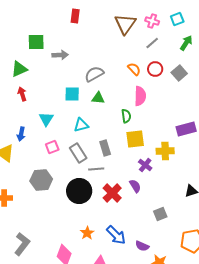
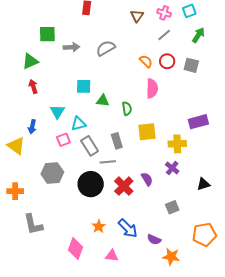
brown triangle: (125, 24) -> (137, 16), size x0.6
gray square: (179, 73) -> (191, 65), turned -35
gray semicircle: (94, 74) -> (106, 48), moved
green triangle: (98, 98) -> (103, 101), moved
green semicircle: (126, 116) -> (127, 109), moved
cyan triangle: (81, 125) -> (79, 124), moved
purple cross: (145, 165) -> (172, 168), moved
gray L-shape: (22, 244) -> (33, 224), moved, turned 130

